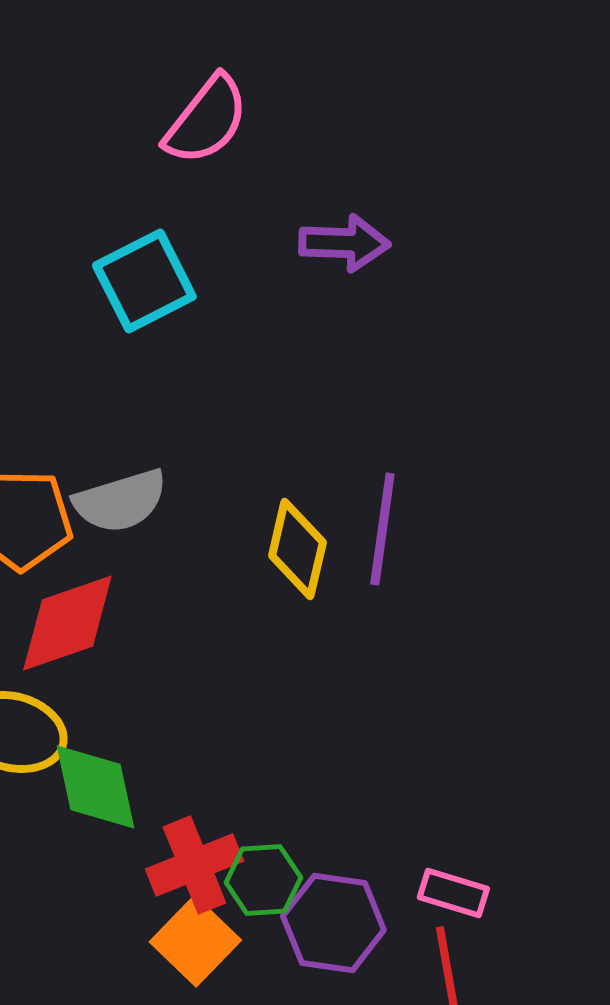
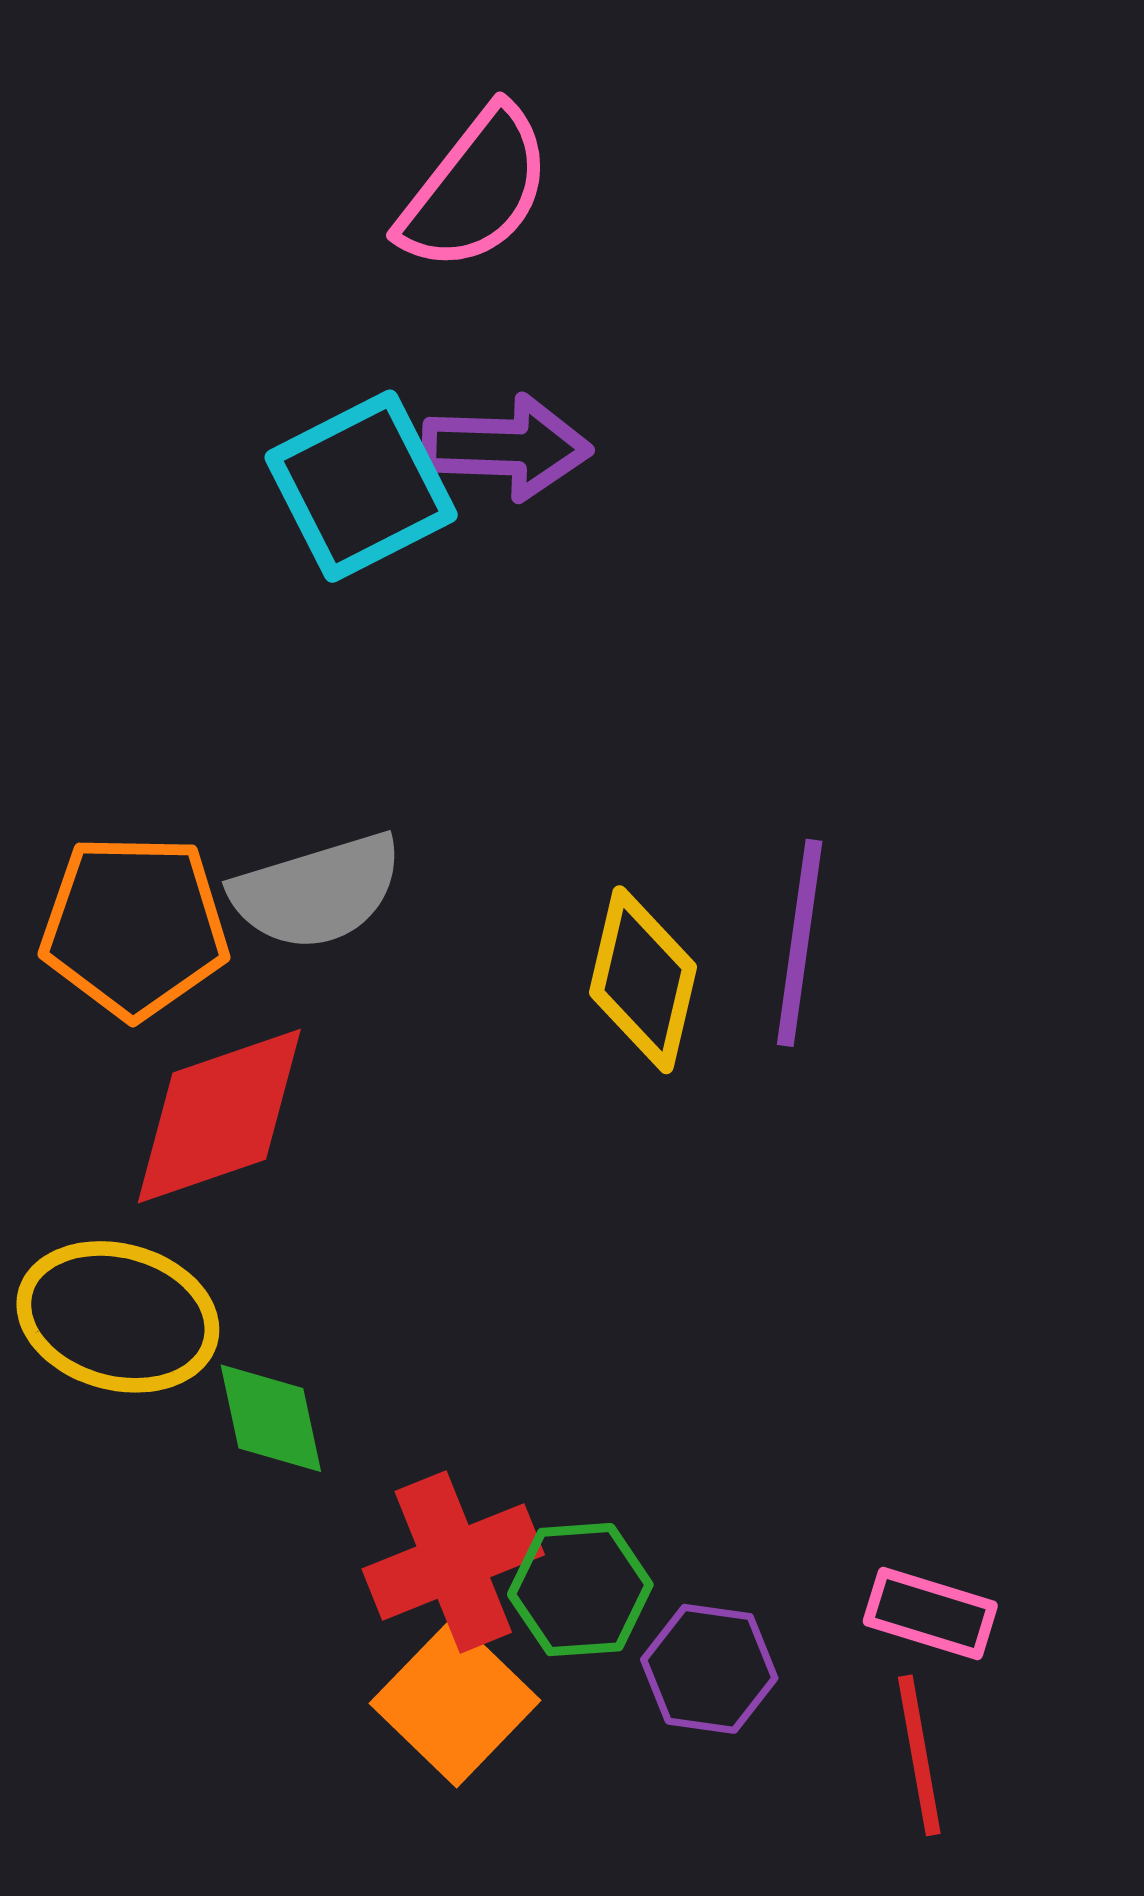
purple arrow: (344, 243) -> (507, 447), moved
green diamond: (95, 787) -> (271, 1418), size x0.7
purple hexagon: (333, 923) -> (709, 1669), size x0.7

